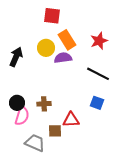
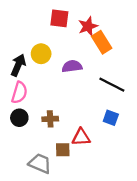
orange rectangle: (67, 40) -> (102, 42), moved
red star: (99, 41) -> (88, 26), moved
yellow circle: (46, 48) -> (41, 54), moved
pink semicircle: (22, 116) -> (19, 93), moved

